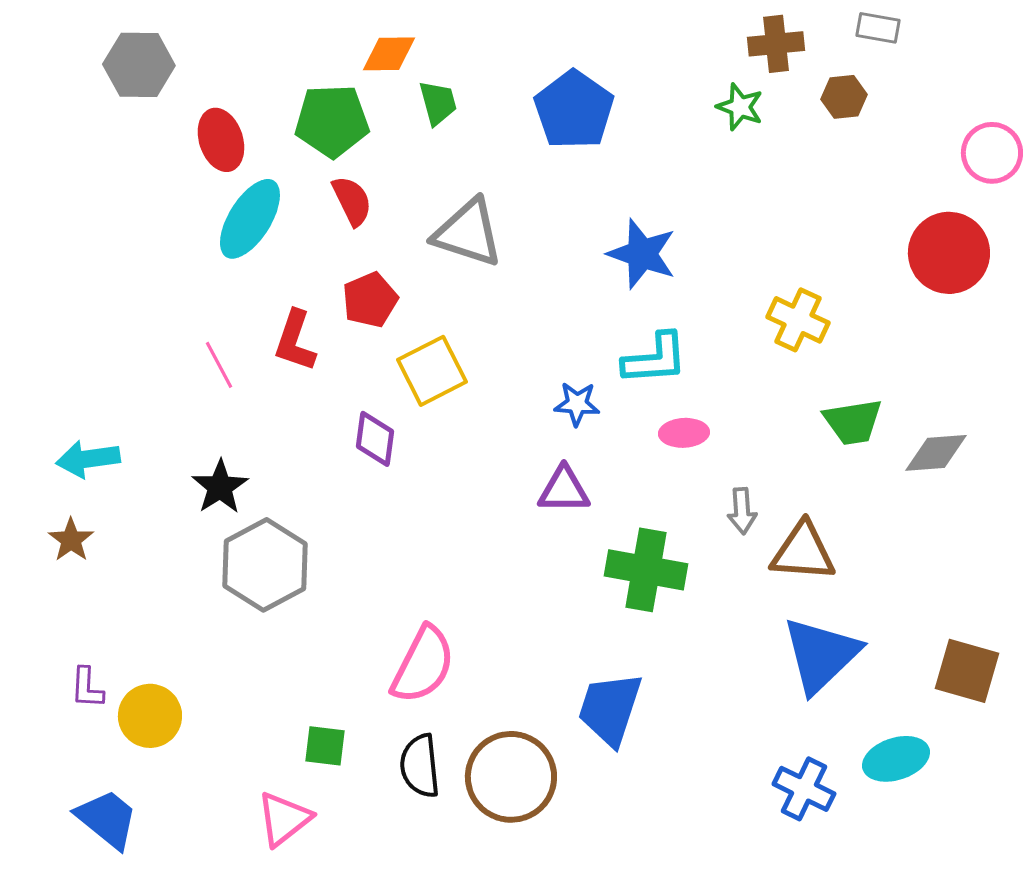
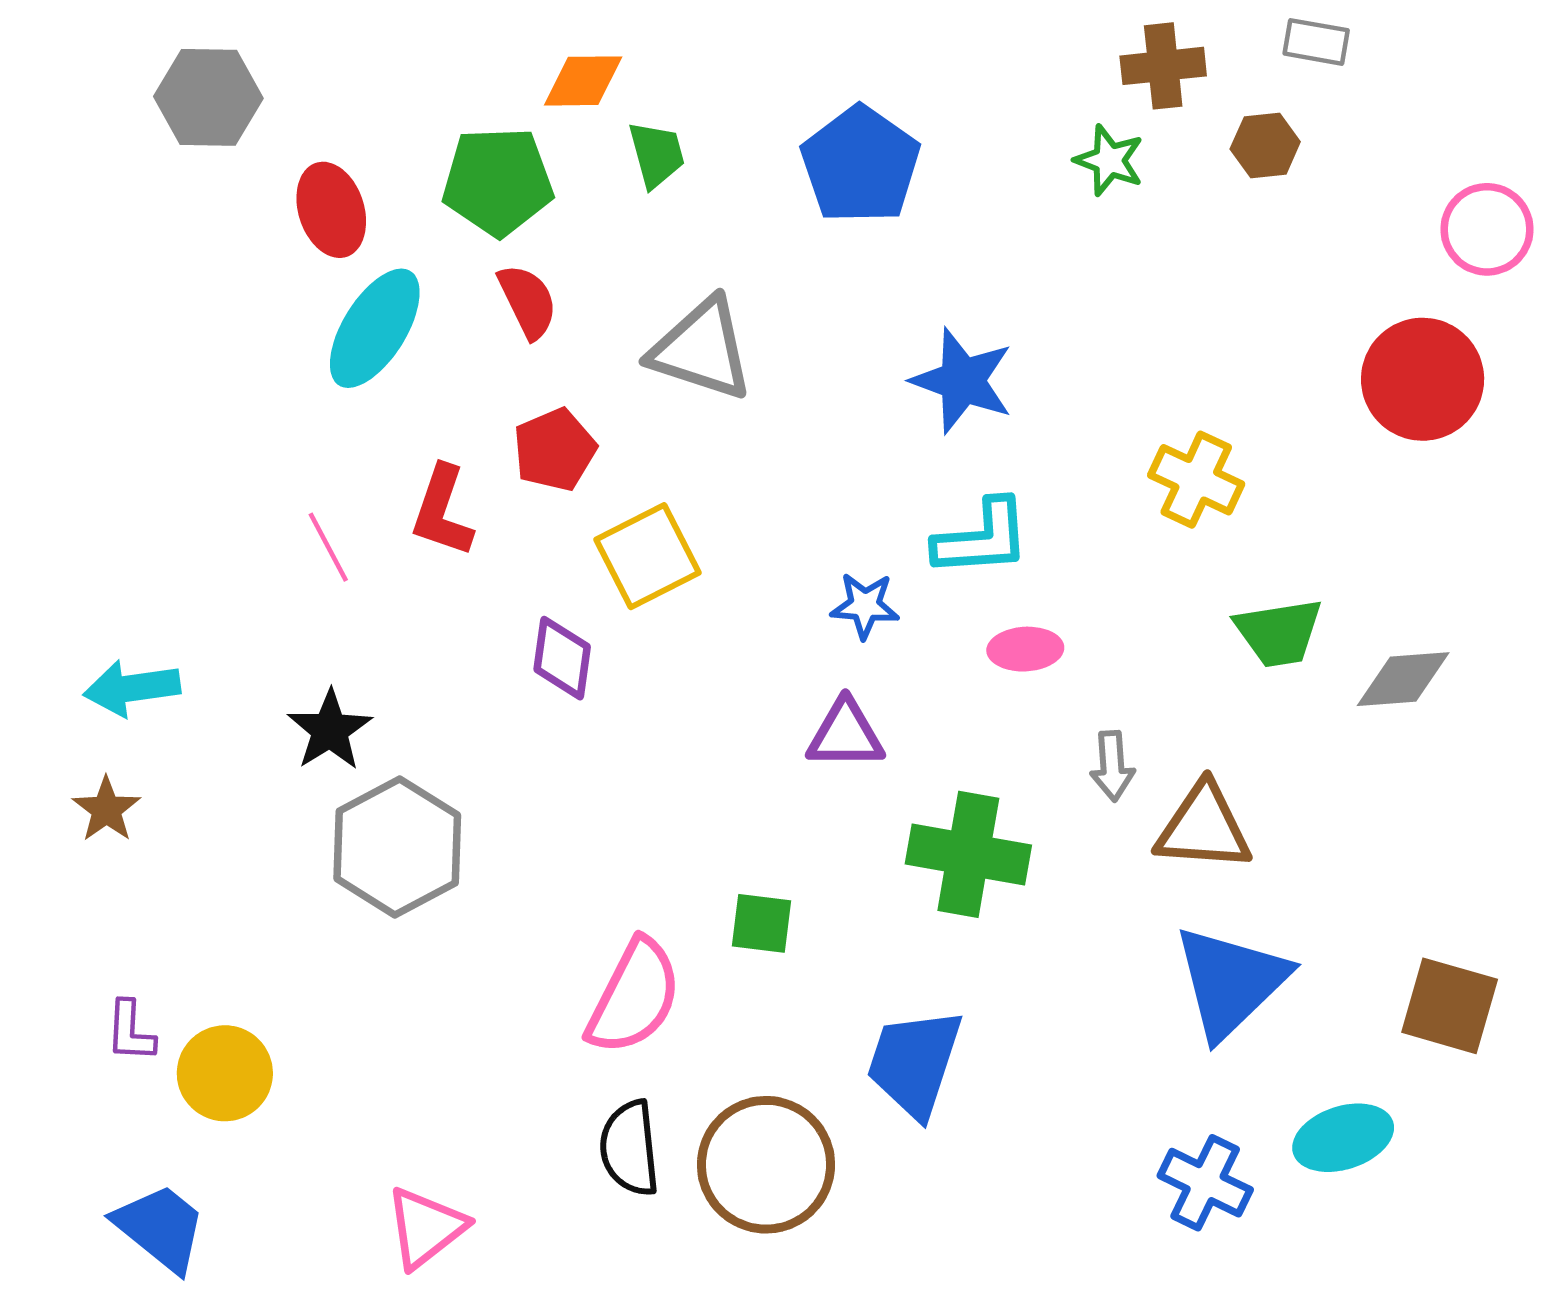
green square: (325, 746) -> (761, 923), moved

